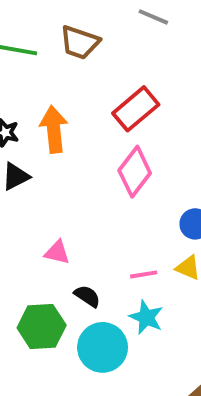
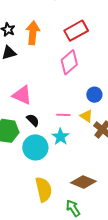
pink triangle: (57, 252) -> (22, 95), size x1.5

